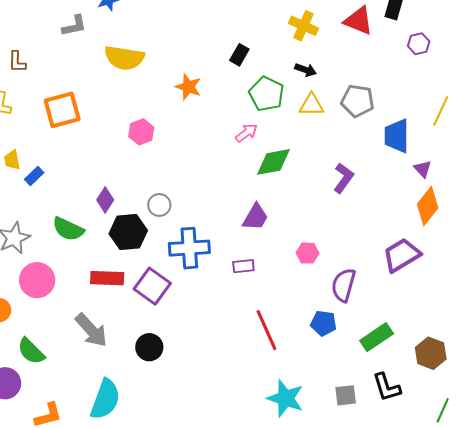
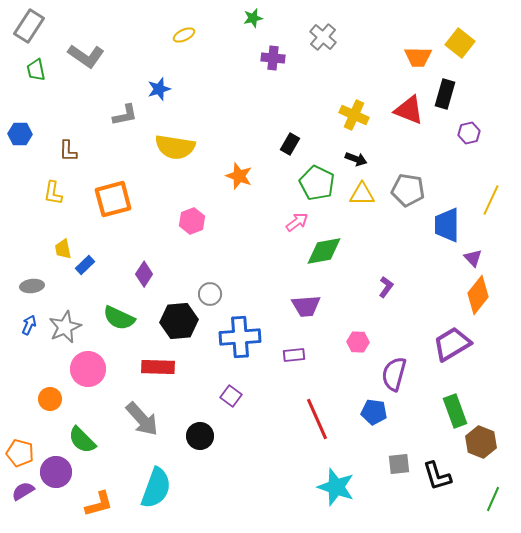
purple L-shape: (344, 178) -> (386, 287), moved, size x0.7
purple diamond: (105, 200) -> (144, 274), moved
purple trapezoid: (255, 217) -> (306, 306), turned 56
purple square: (152, 286) -> (231, 396), moved, size x0.6
green rectangle: (377, 337) -> (455, 411), moved, turned -76
gray square: (346, 395) -> (399, 464), moved

